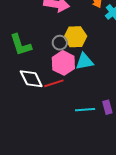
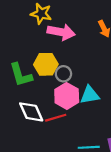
yellow hexagon: (75, 37) -> (46, 64), moved

